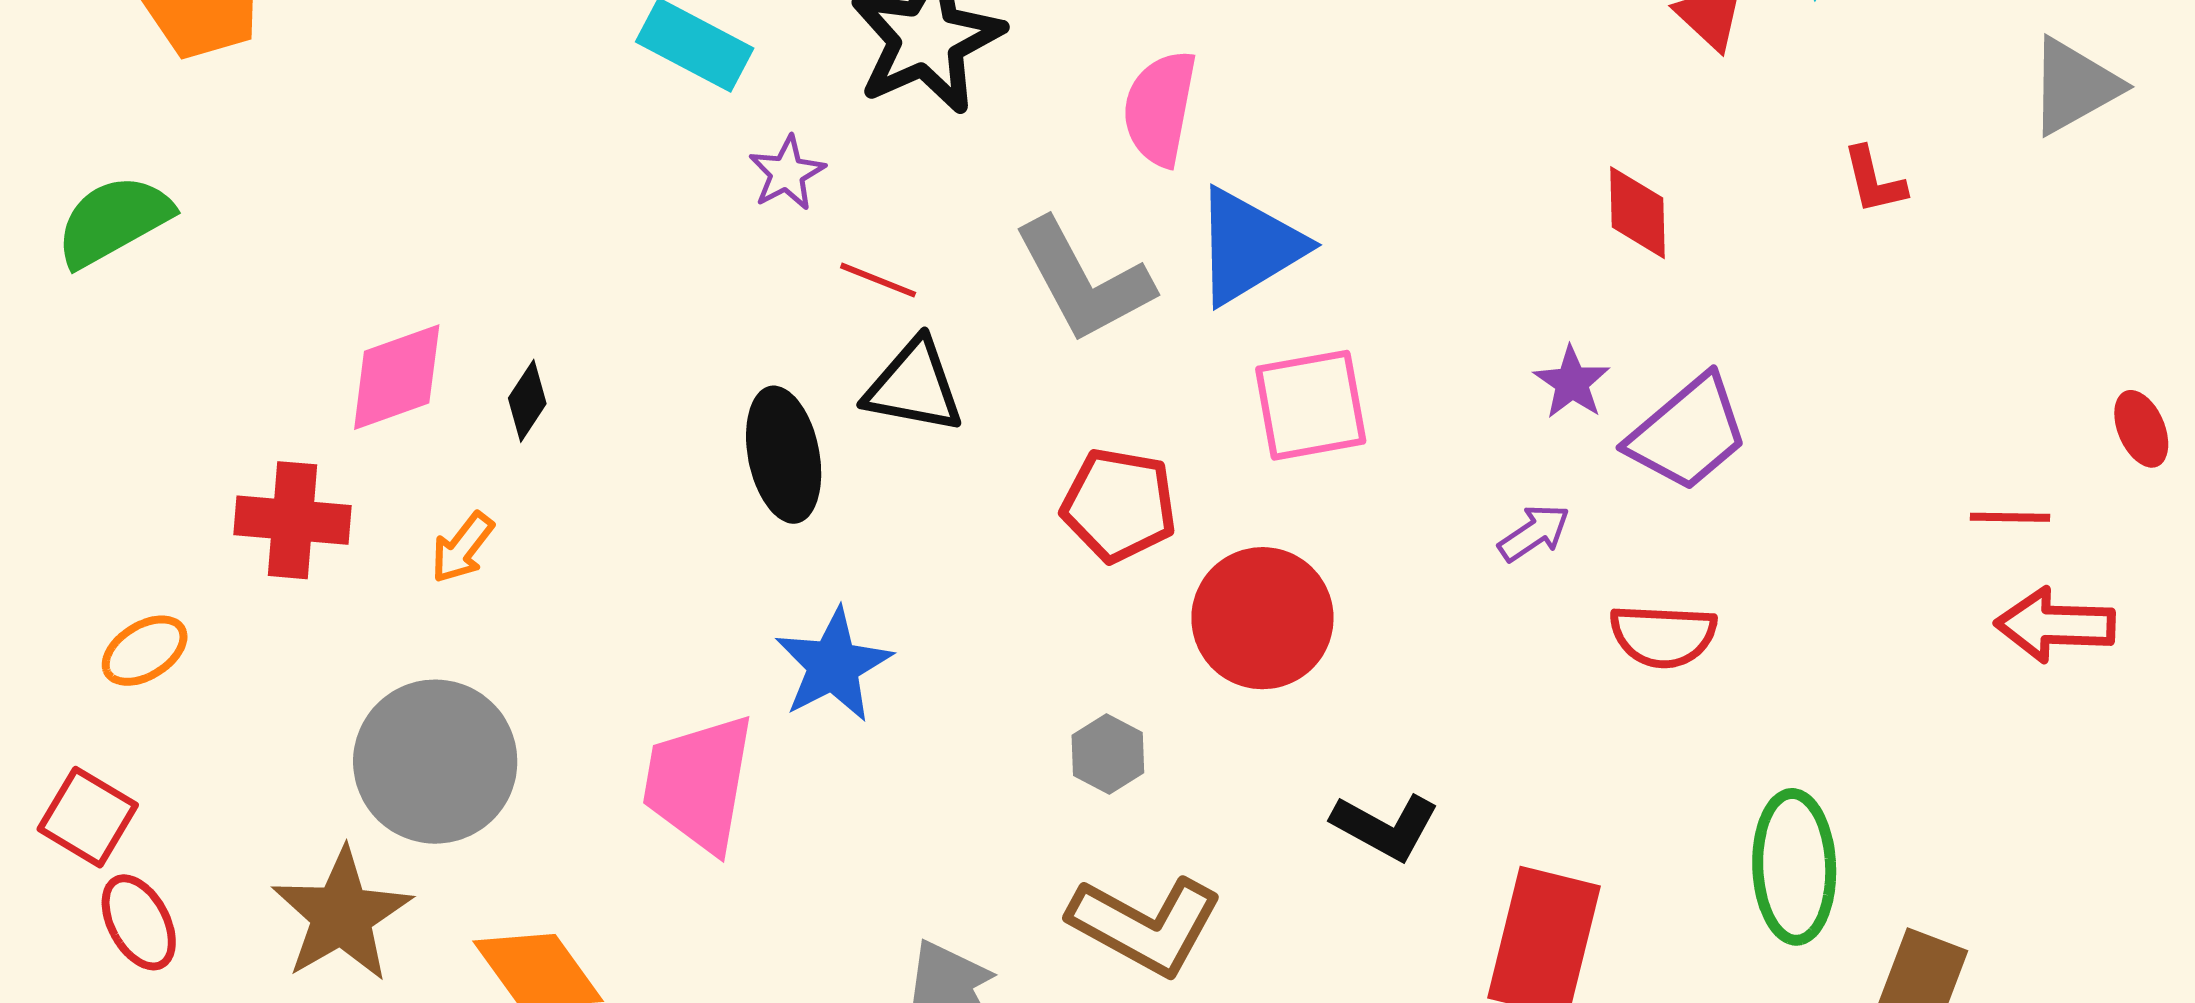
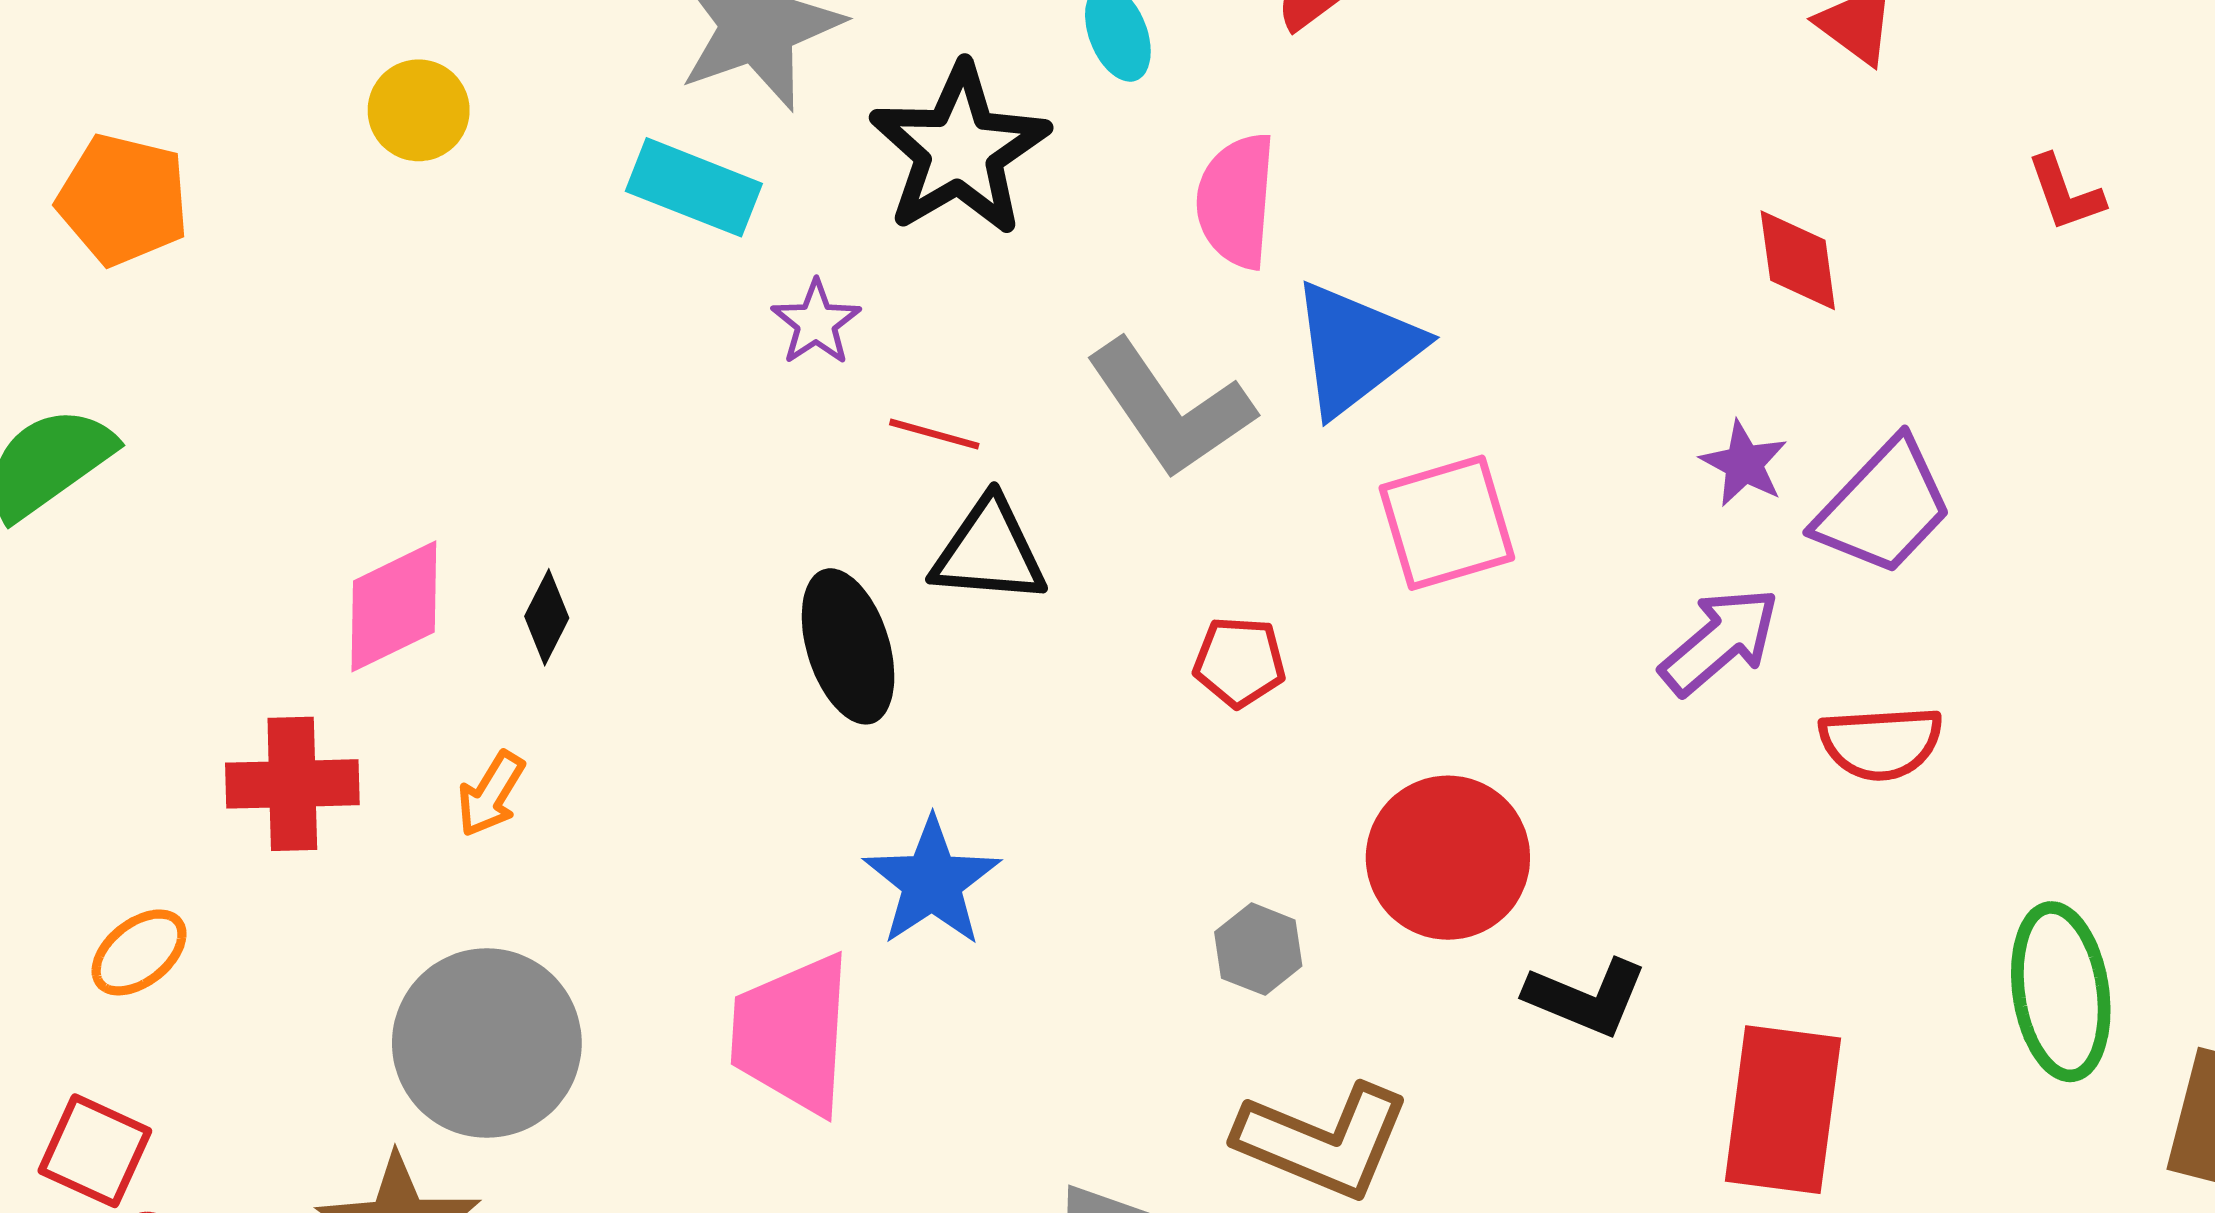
red pentagon: (1119, 505) -> (1239, 662), size x0.7
purple arrow: (1534, 533) -> (1720, 641), size x1.5
red circle: (1262, 618) -> (1448, 858), moved

